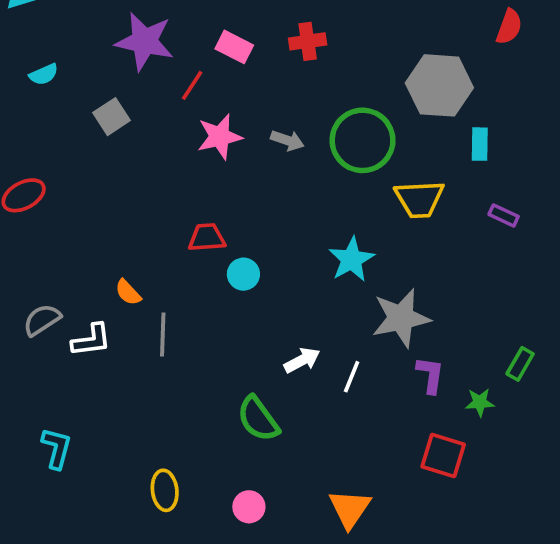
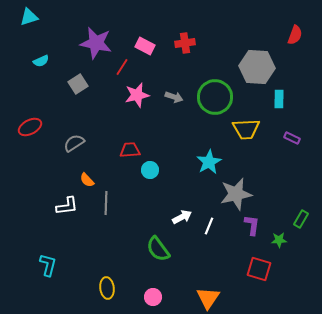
gray semicircle: (42, 320) -> (74, 143), moved

